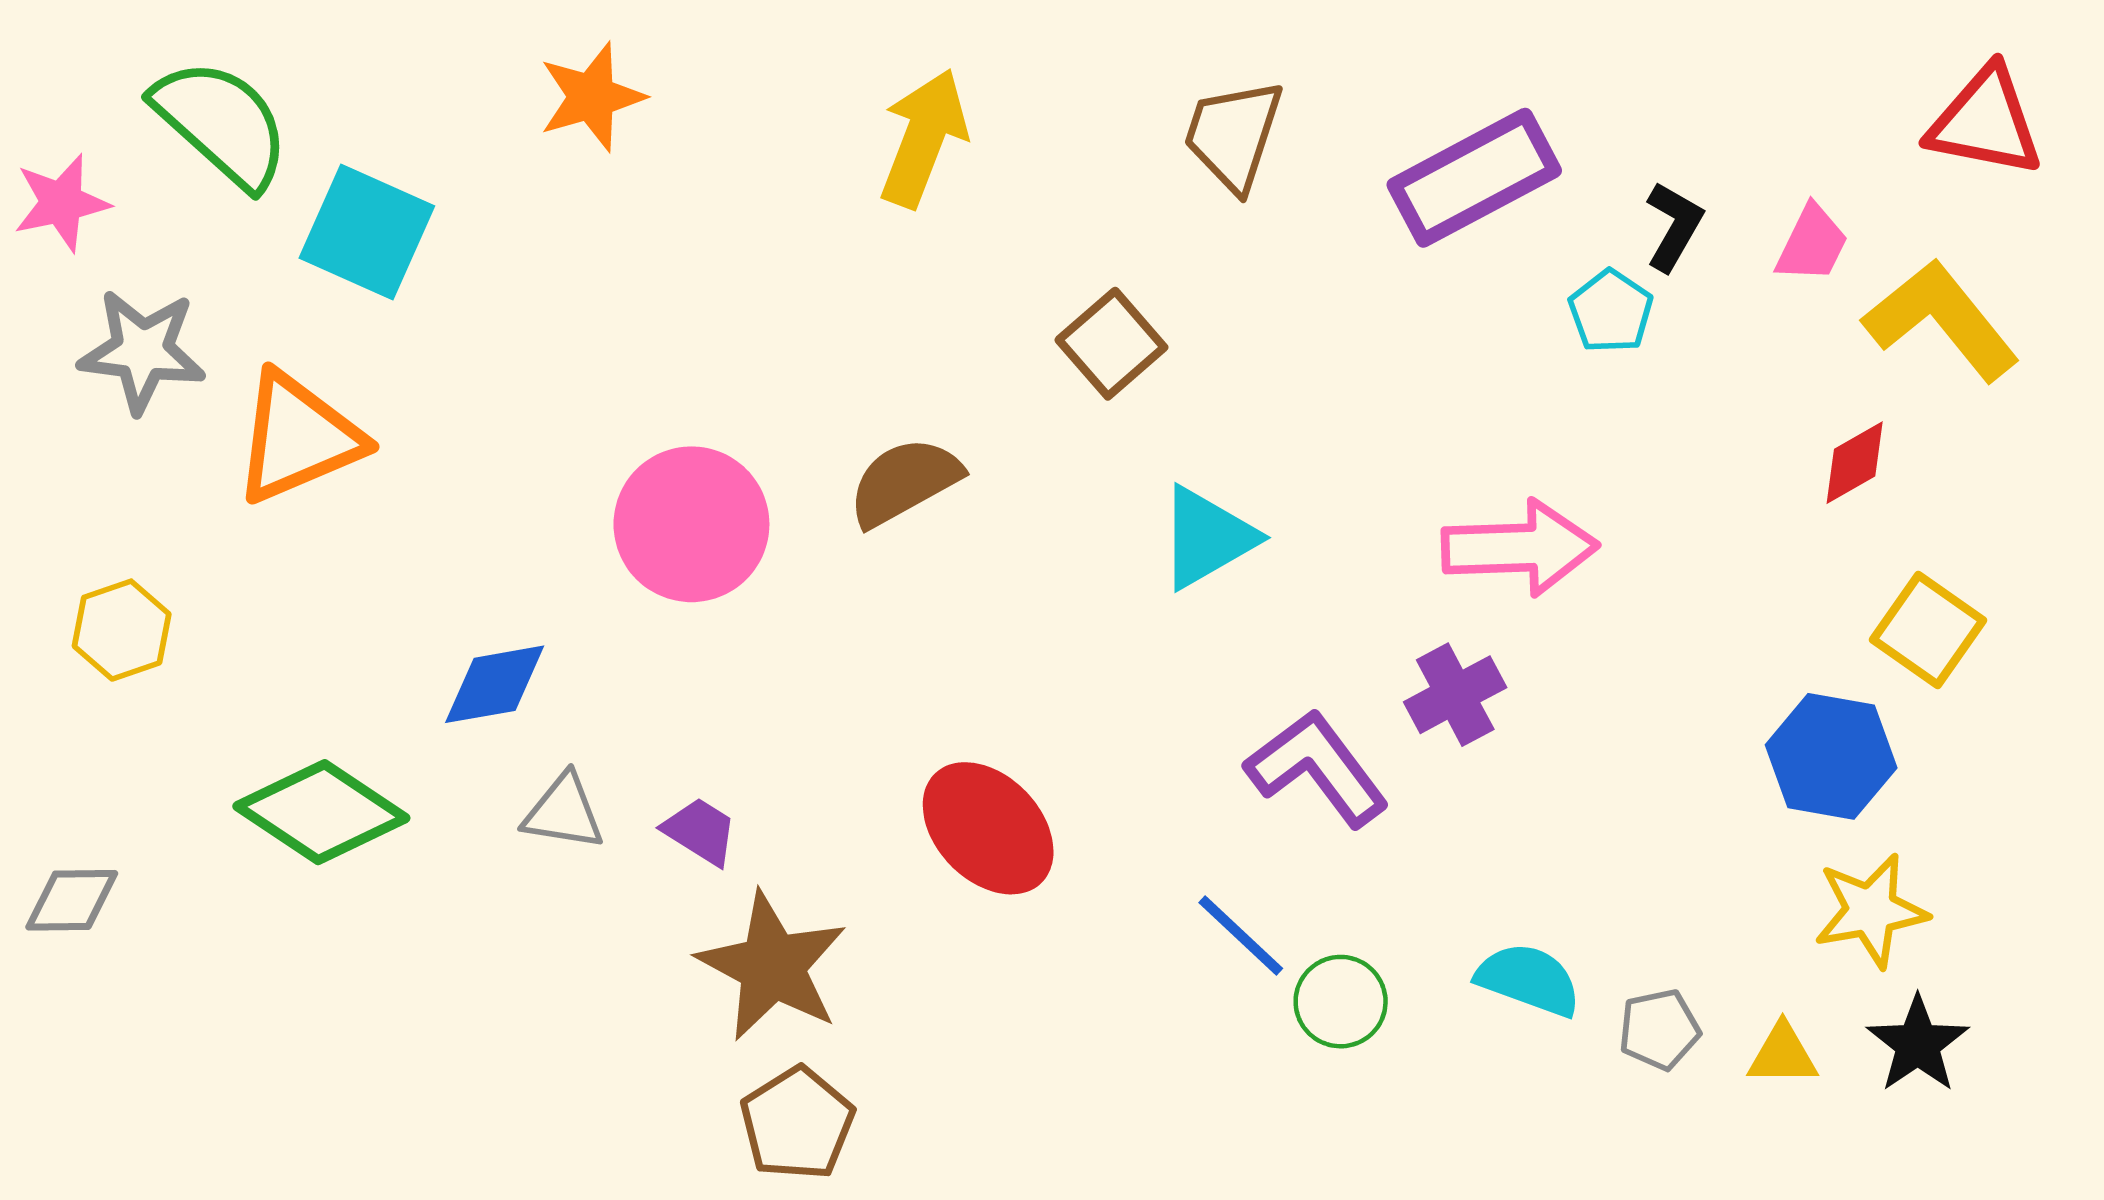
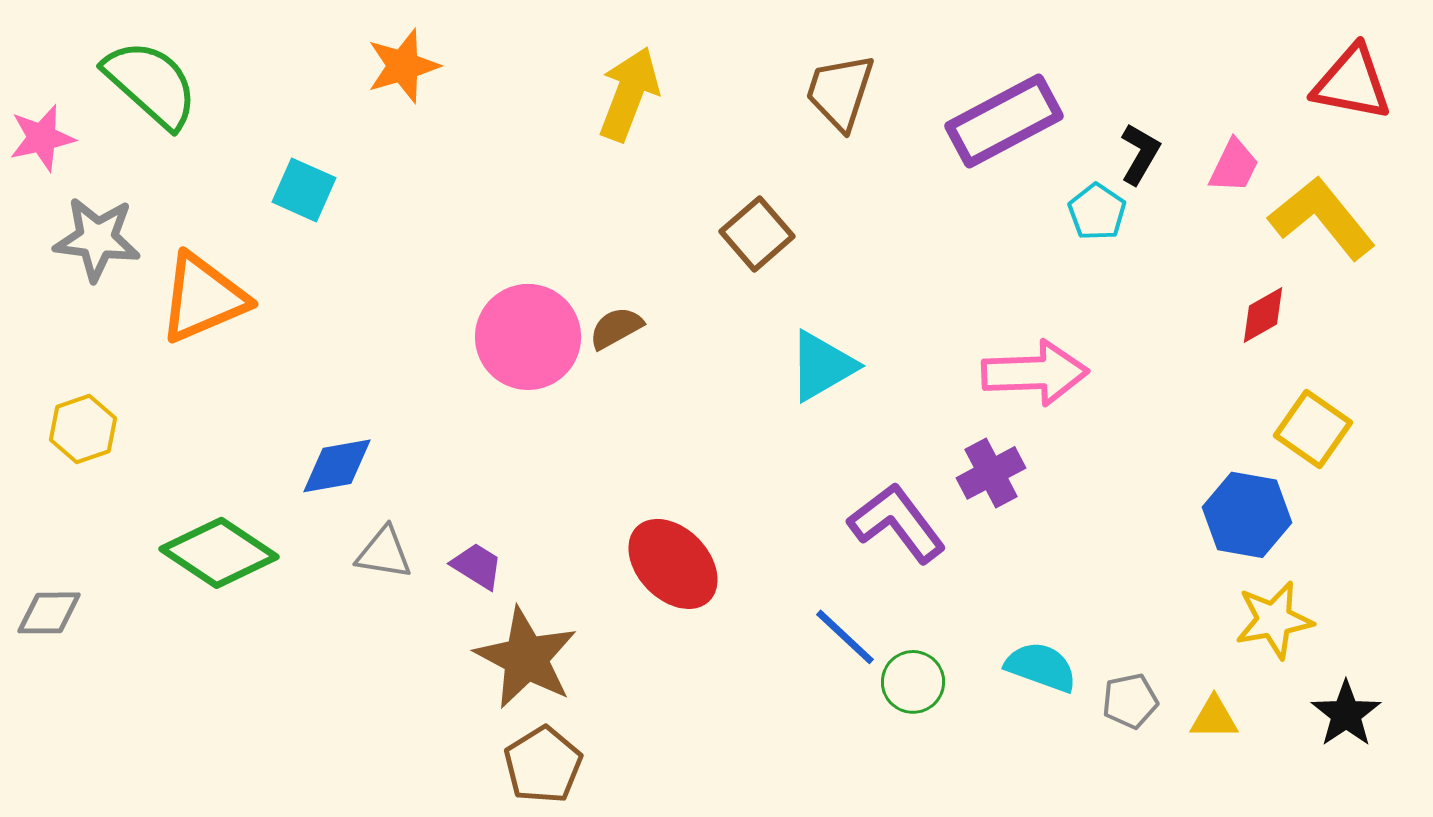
cyan square: (367, 232) -> (304, 190), moved, size x0.7
brown semicircle: (904, 482) -> (616, 328), size x0.7
pink circle: (691, 524) -> (528, 337), moved
black star: (1918, 1044) -> (1346, 714), moved

